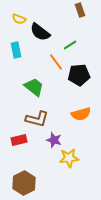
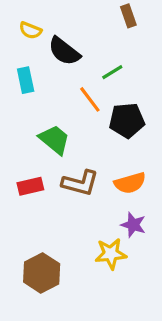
brown L-shape: (37, 119) -> (80, 183), moved
red rectangle: (19, 140) -> (30, 186), moved
purple star: (54, 140) -> (133, 225), moved
brown hexagon: (24, 183) -> (42, 273), moved

